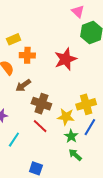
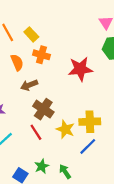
yellow rectangle: (14, 39) -> (31, 34), turned 56
green star: (71, 136) -> (42, 166), moved

